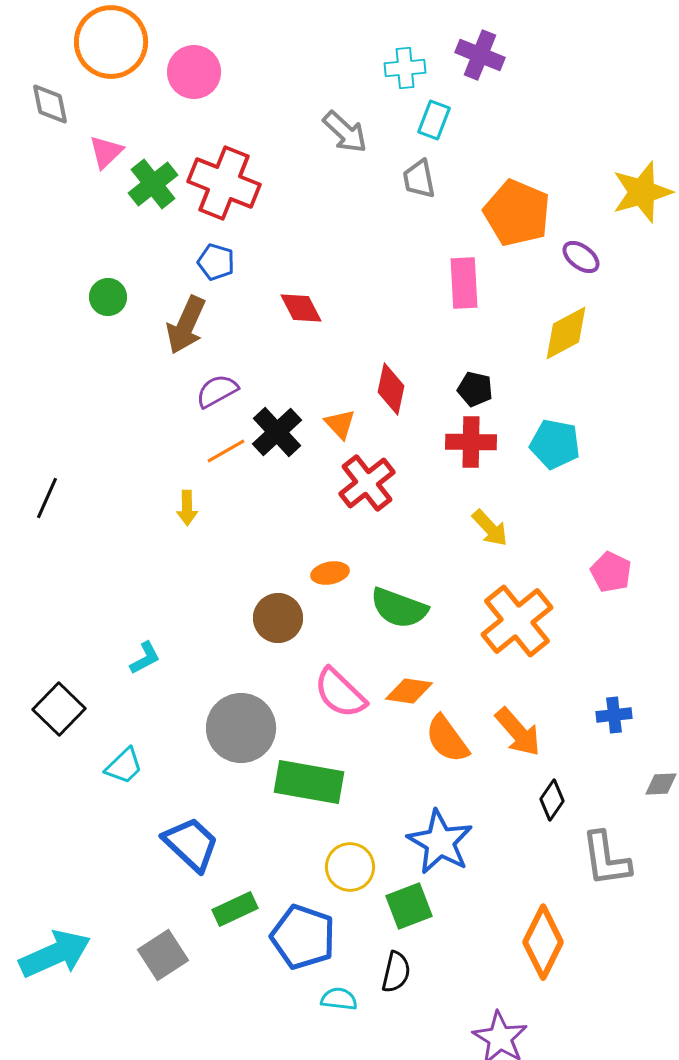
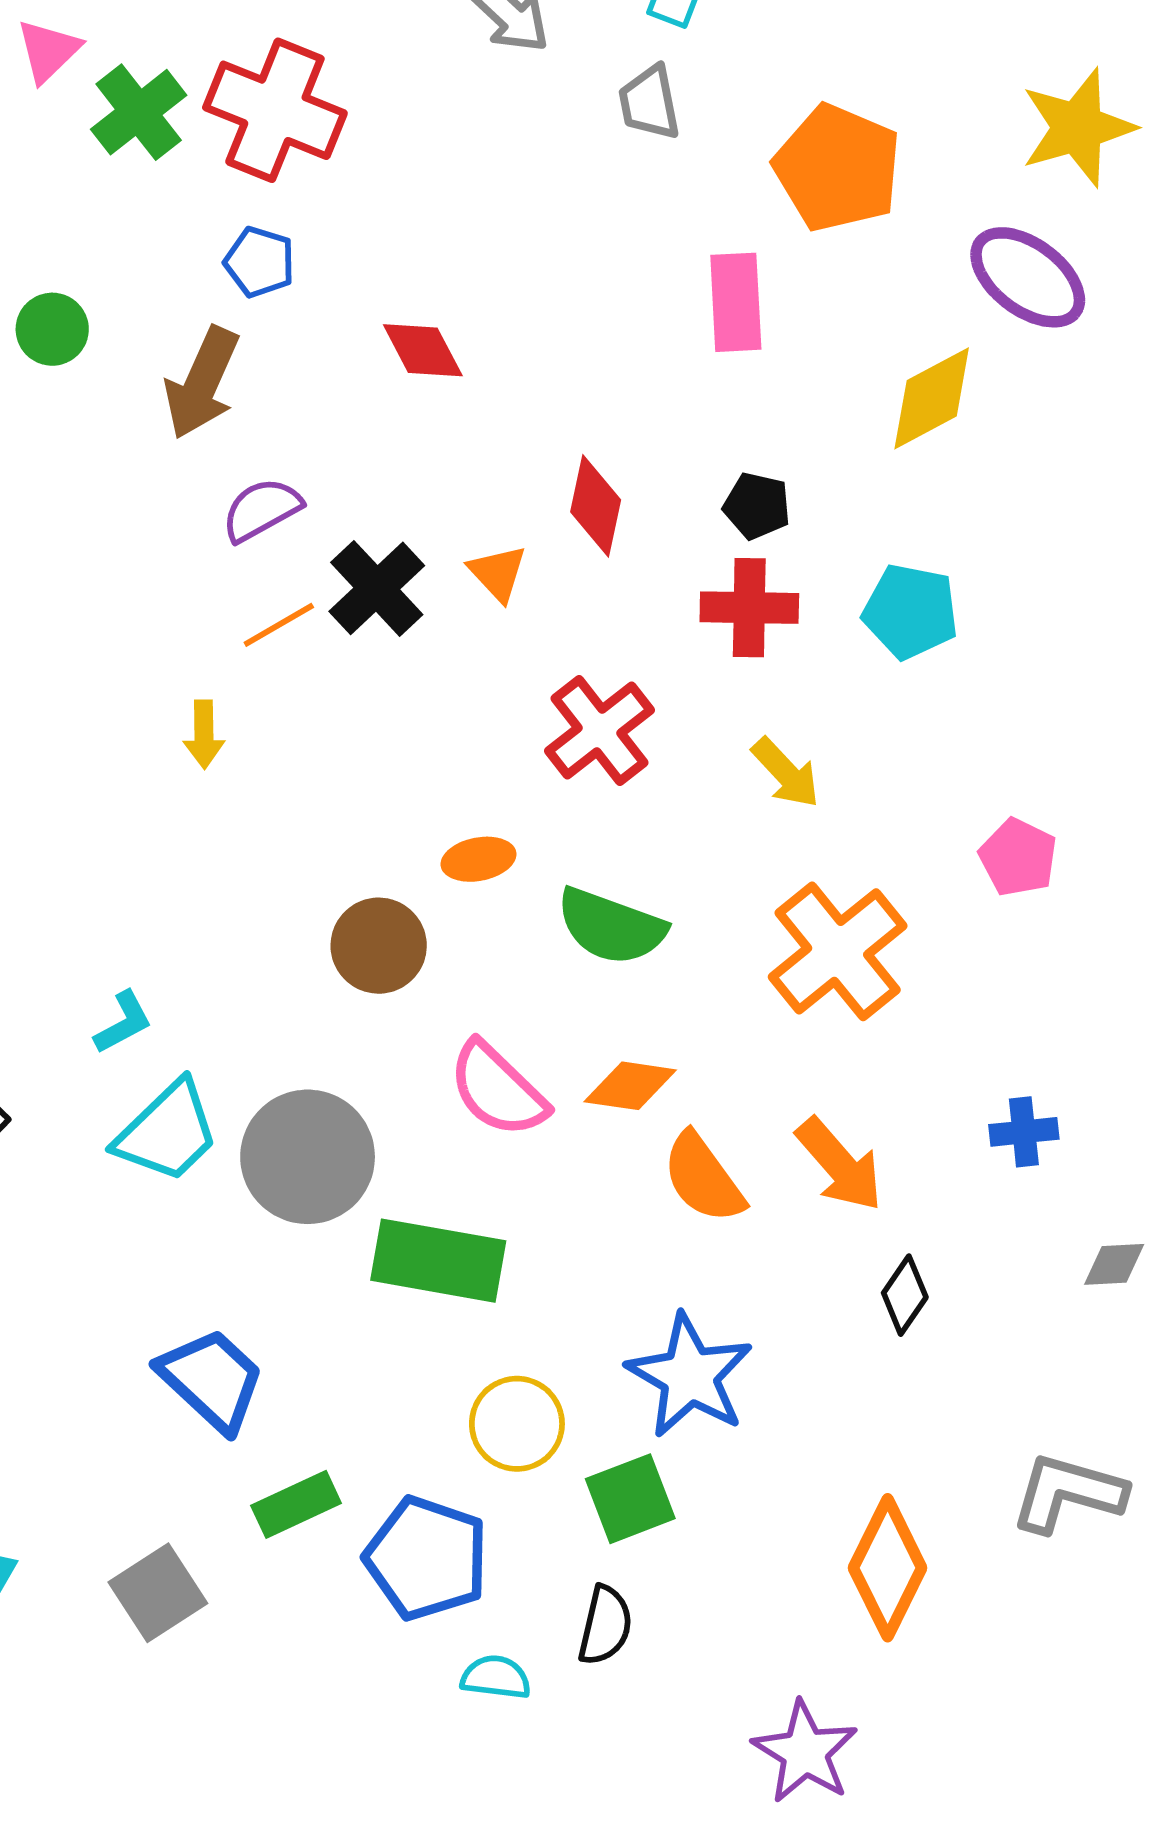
purple ellipse: (581, 257) -> (1028, 277), moved, size x1.6
red cross: (367, 483) -> (599, 731), moved
cyan trapezoid: (124, 766) -> (167, 1132), moved, size x1.5
gray L-shape: (606, 859) -> (1068, 1493), moved, turned 114

